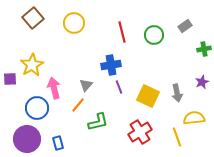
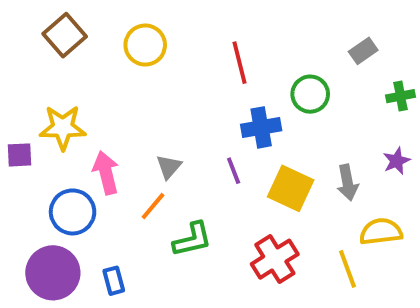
green circle: (154, 35) -> (310, 94), moved
yellow star: (32, 65) -> (63, 127), turned 30
blue cross: (111, 65) -> (261, 127), moved

